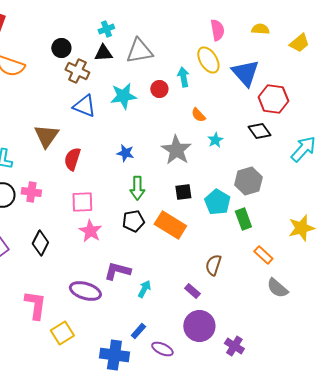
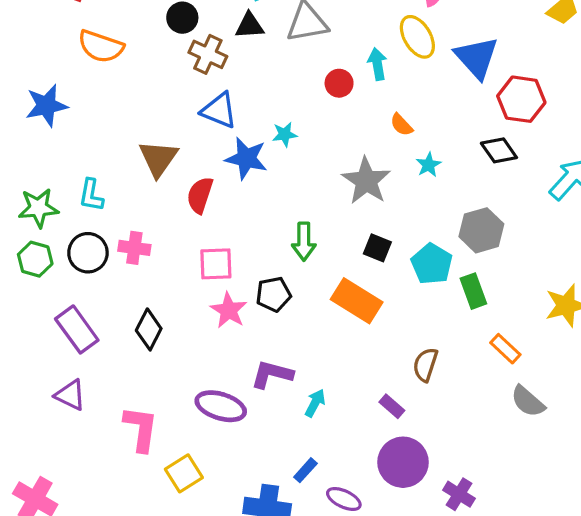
cyan star: (123, 96) -> (285, 134), moved, size x0.6
blue star: (125, 153) -> (246, 158), moved, size x1.5
black square: (183, 192) -> (377, 248), turned 30
black pentagon: (133, 221) -> (273, 294), moved

